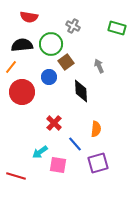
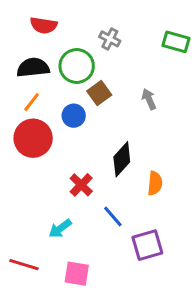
orange line: (11, 67) -> (32, 102), moved
black diamond: (81, 91) -> (122, 159), moved, turned 45
orange semicircle: (96, 129) -> (155, 183), moved
pink square: (58, 165) -> (77, 274), moved

